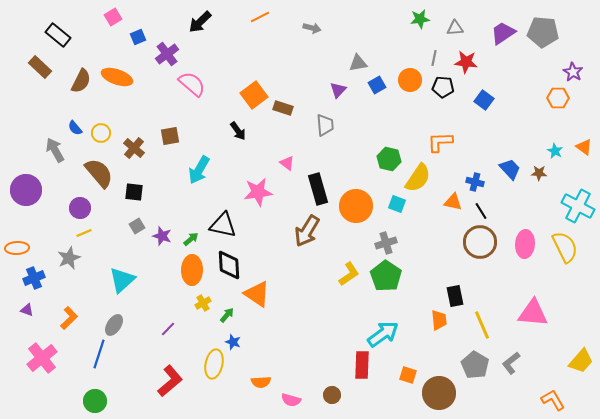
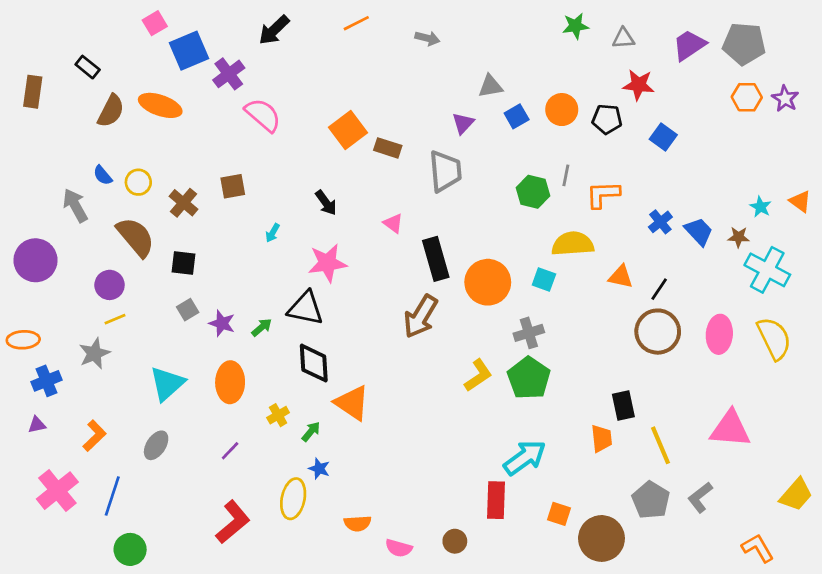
black rectangle: (58, 35) -> (88, 67), moved, size x0.7
blue square: (138, 37) -> (189, 51), size x1.8
gray line: (434, 58) -> (566, 175), moved
brown rectangle: (40, 67) -> (33, 92), moved, turned 55
orange hexagon: (558, 98) -> (747, 97), moved
gray trapezoid: (325, 125) -> (445, 171), size x1.4
black arrow: (238, 131) -> (326, 203), moved
green hexagon: (389, 159) -> (533, 192), moved
cyan arrow: (199, 170) -> (273, 233), size x0.5
yellow semicircle: (418, 178) -> (573, 244), turned -128
blue cross: (475, 182) -> (660, 222), moved, turned 36
pink star: (258, 192) -> (327, 263), moved
cyan cross: (578, 206) -> (767, 270), moved
black line: (481, 211) -> (659, 289), turned 66
orange ellipse: (192, 270) -> (230, 382), moved
purple triangle: (27, 310) -> (37, 425), turned -32
blue line: (99, 354) -> (112, 496), moved

